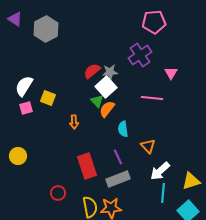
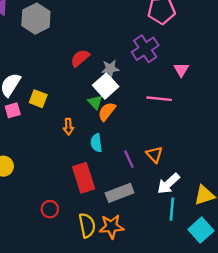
red semicircle: (92, 71) -> (80, 58), moved
cyan semicircle: (123, 129) -> (96, 143), moved
purple line: (118, 157) -> (129, 159), moved

